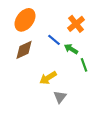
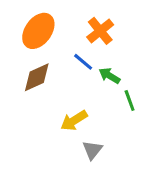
orange cross: (76, 24) -> (100, 31), moved

